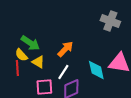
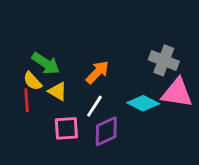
gray cross: (110, 21) -> (164, 60), moved
cyan diamond: (96, 70) -> (143, 103), turned -50

